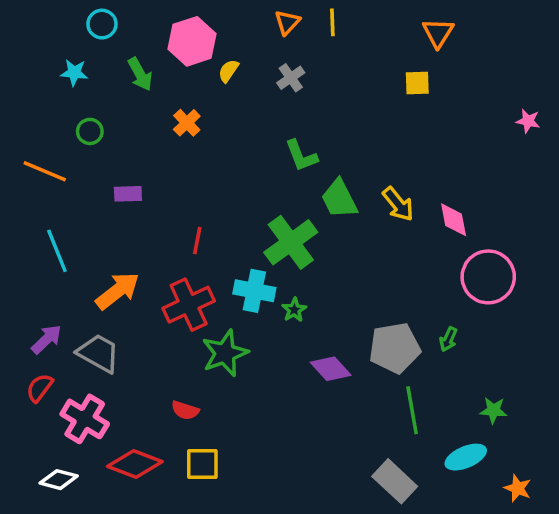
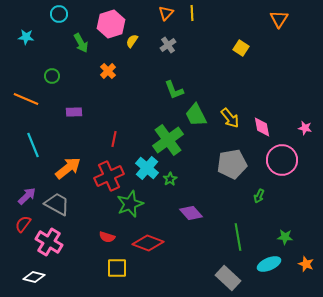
orange triangle: (438, 33) -> (279, 19), moved
cyan star: (74, 73) -> (26, 37), moved
yellow square: (417, 83) -> (241, 48), turned 35
pink star: (528, 121) -> (305, 128), moved
cyan cross: (254, 291) -> (147, 168), turned 30
gray pentagon: (395, 348) -> (232, 164), moved
red diamond: (135, 464) -> (148, 243), moved
orange star: (518, 488) -> (306, 264), moved

